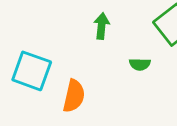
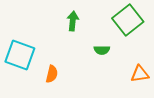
orange semicircle: (74, 96) -> (52, 74), size x0.7

